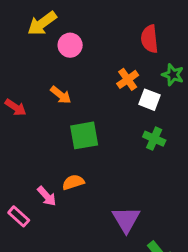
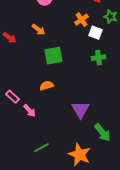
green cross: (154, 139) -> (98, 58), turned -32
pink arrow: (47, 196) -> (30, 111), moved
pink rectangle: (19, 216) -> (12, 97), moved

